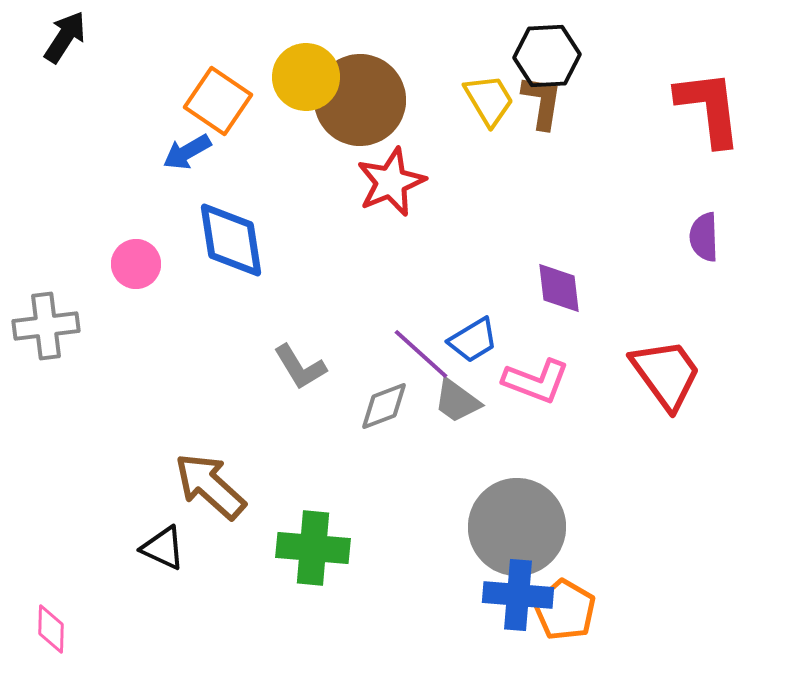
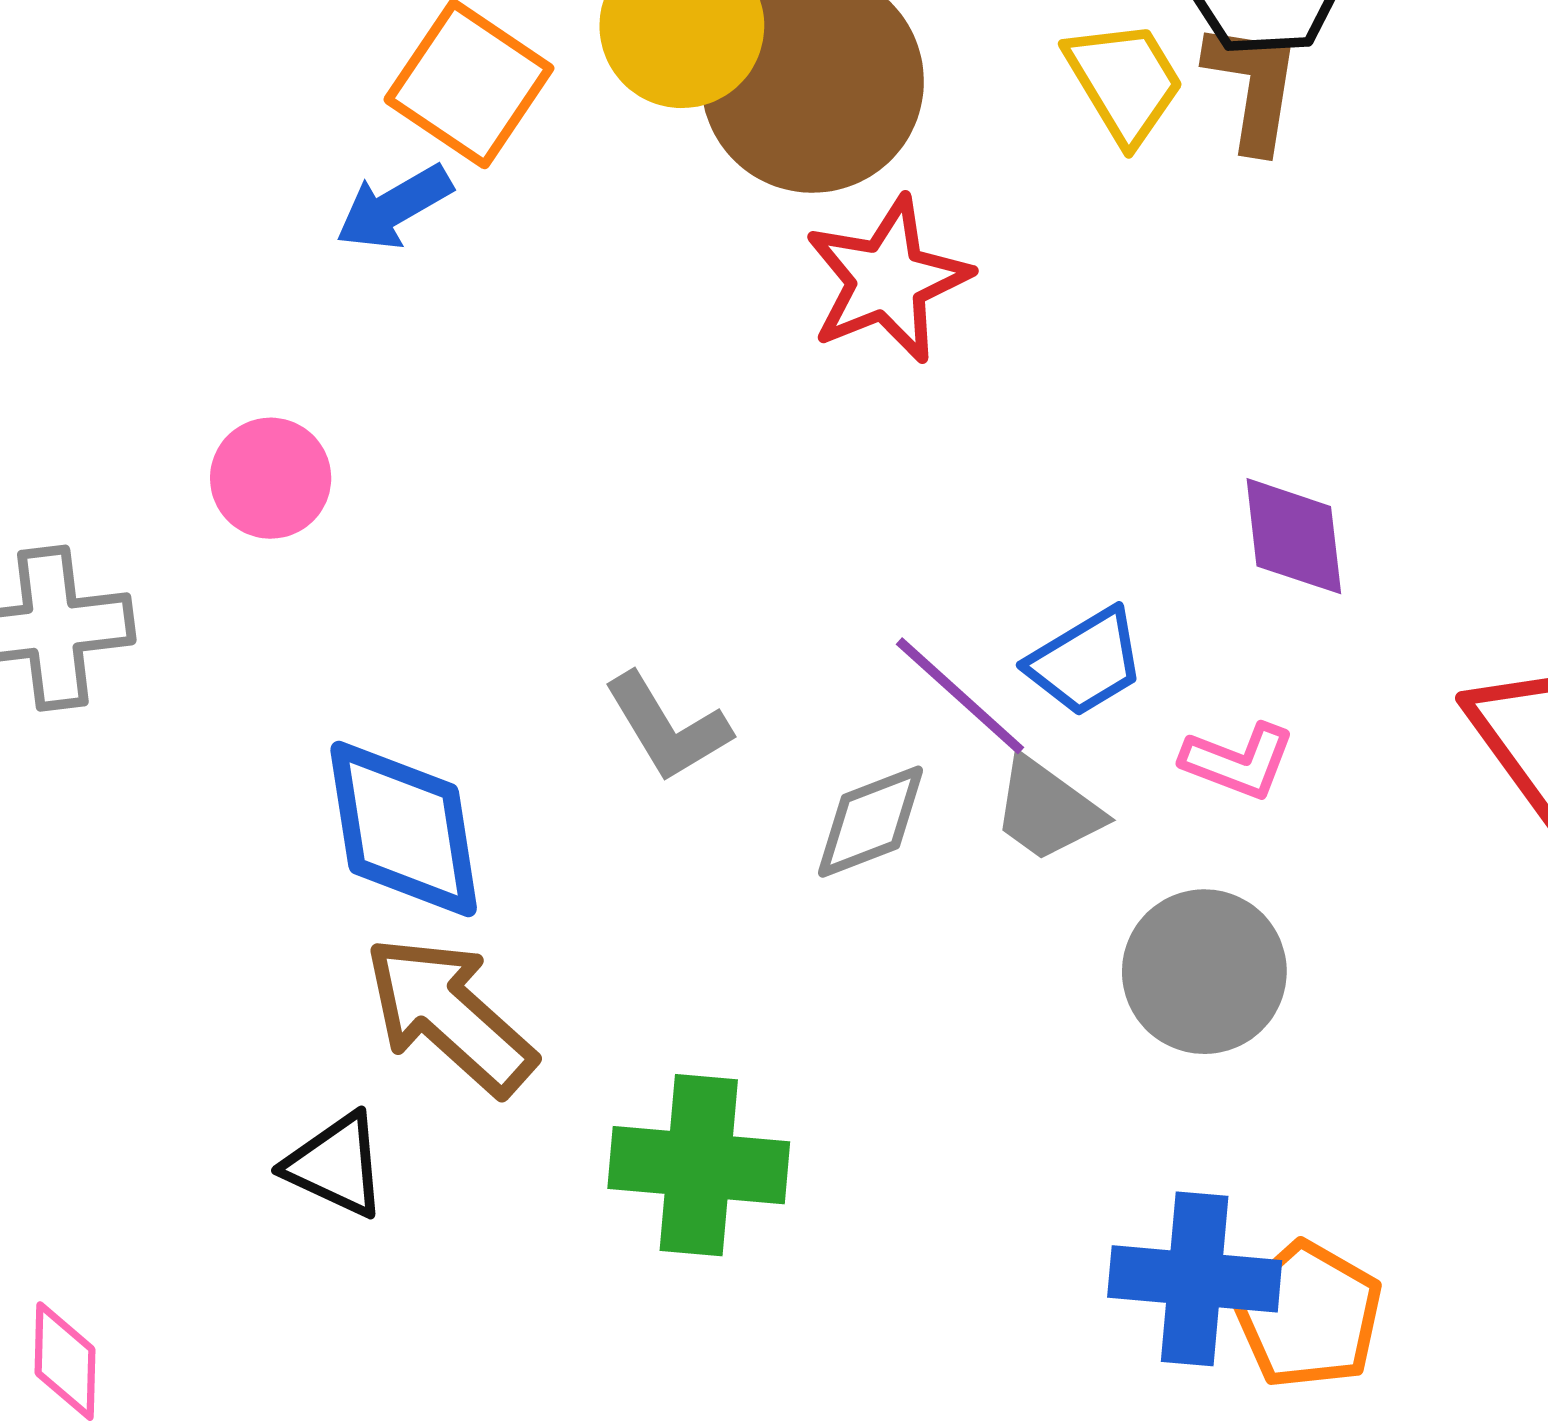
blue diamond: (231, 240) -> (404, 829), moved
pink L-shape: (536, 381) -> (1238, 761), size x0.7
gray circle: (517, 527) -> (1204, 972), moved, size x0.7

